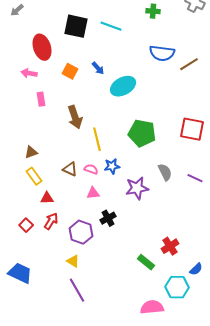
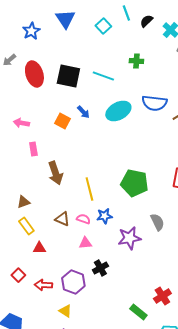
green cross: (153, 11) -> (136, 61), moved
red ellipse: (42, 47) -> (34, 74), moved
blue arrow: (98, 68) -> (83, 112), moved
cyan ellipse: (123, 86) -> (118, 111), moved
brown arrow: (75, 117) -> (55, 173), moved
red arrow: (51, 221) -> (43, 285), moved, turned -120

